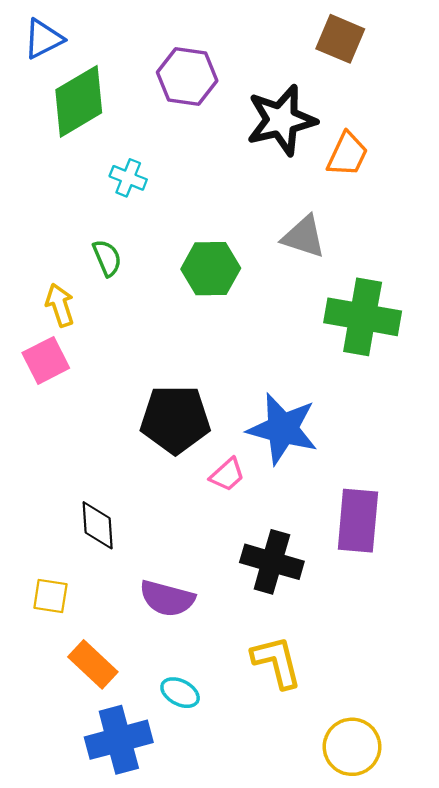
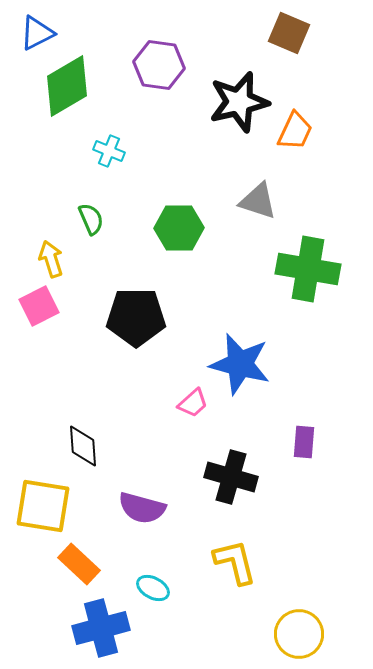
black pentagon: (175, 419) -> (136, 317), moved
purple rectangle: (358, 521) -> (304, 442), size x0.6
yellow square: (50, 596) -> (43, 506), size x1.8

